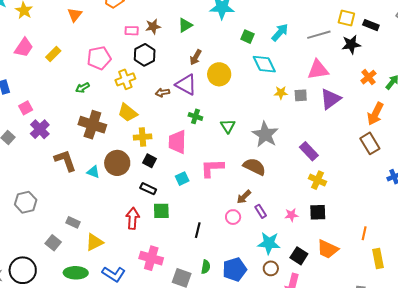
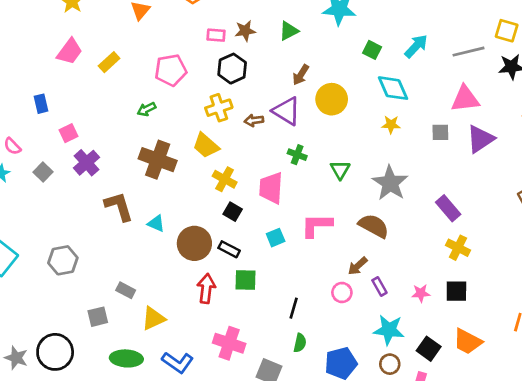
yellow cross: (125, 79) -> (219, 108), moved
yellow star: (281, 93) -> (391, 125), moved
yellow cross: (143, 137) -> (225, 179), turned 30
brown circle: (117, 163) -> (194, 243), moved
gray square: (53, 243) -> (98, 317), turned 35
green semicircle: (206, 267) -> (300, 343), moved

